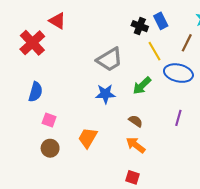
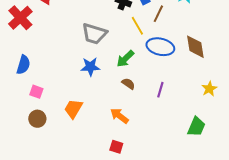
brown line: (187, 43) -> (158, 14), moved
gray trapezoid: (110, 59) -> (94, 34), turned 48
brown semicircle: (136, 121) -> (128, 84), moved

